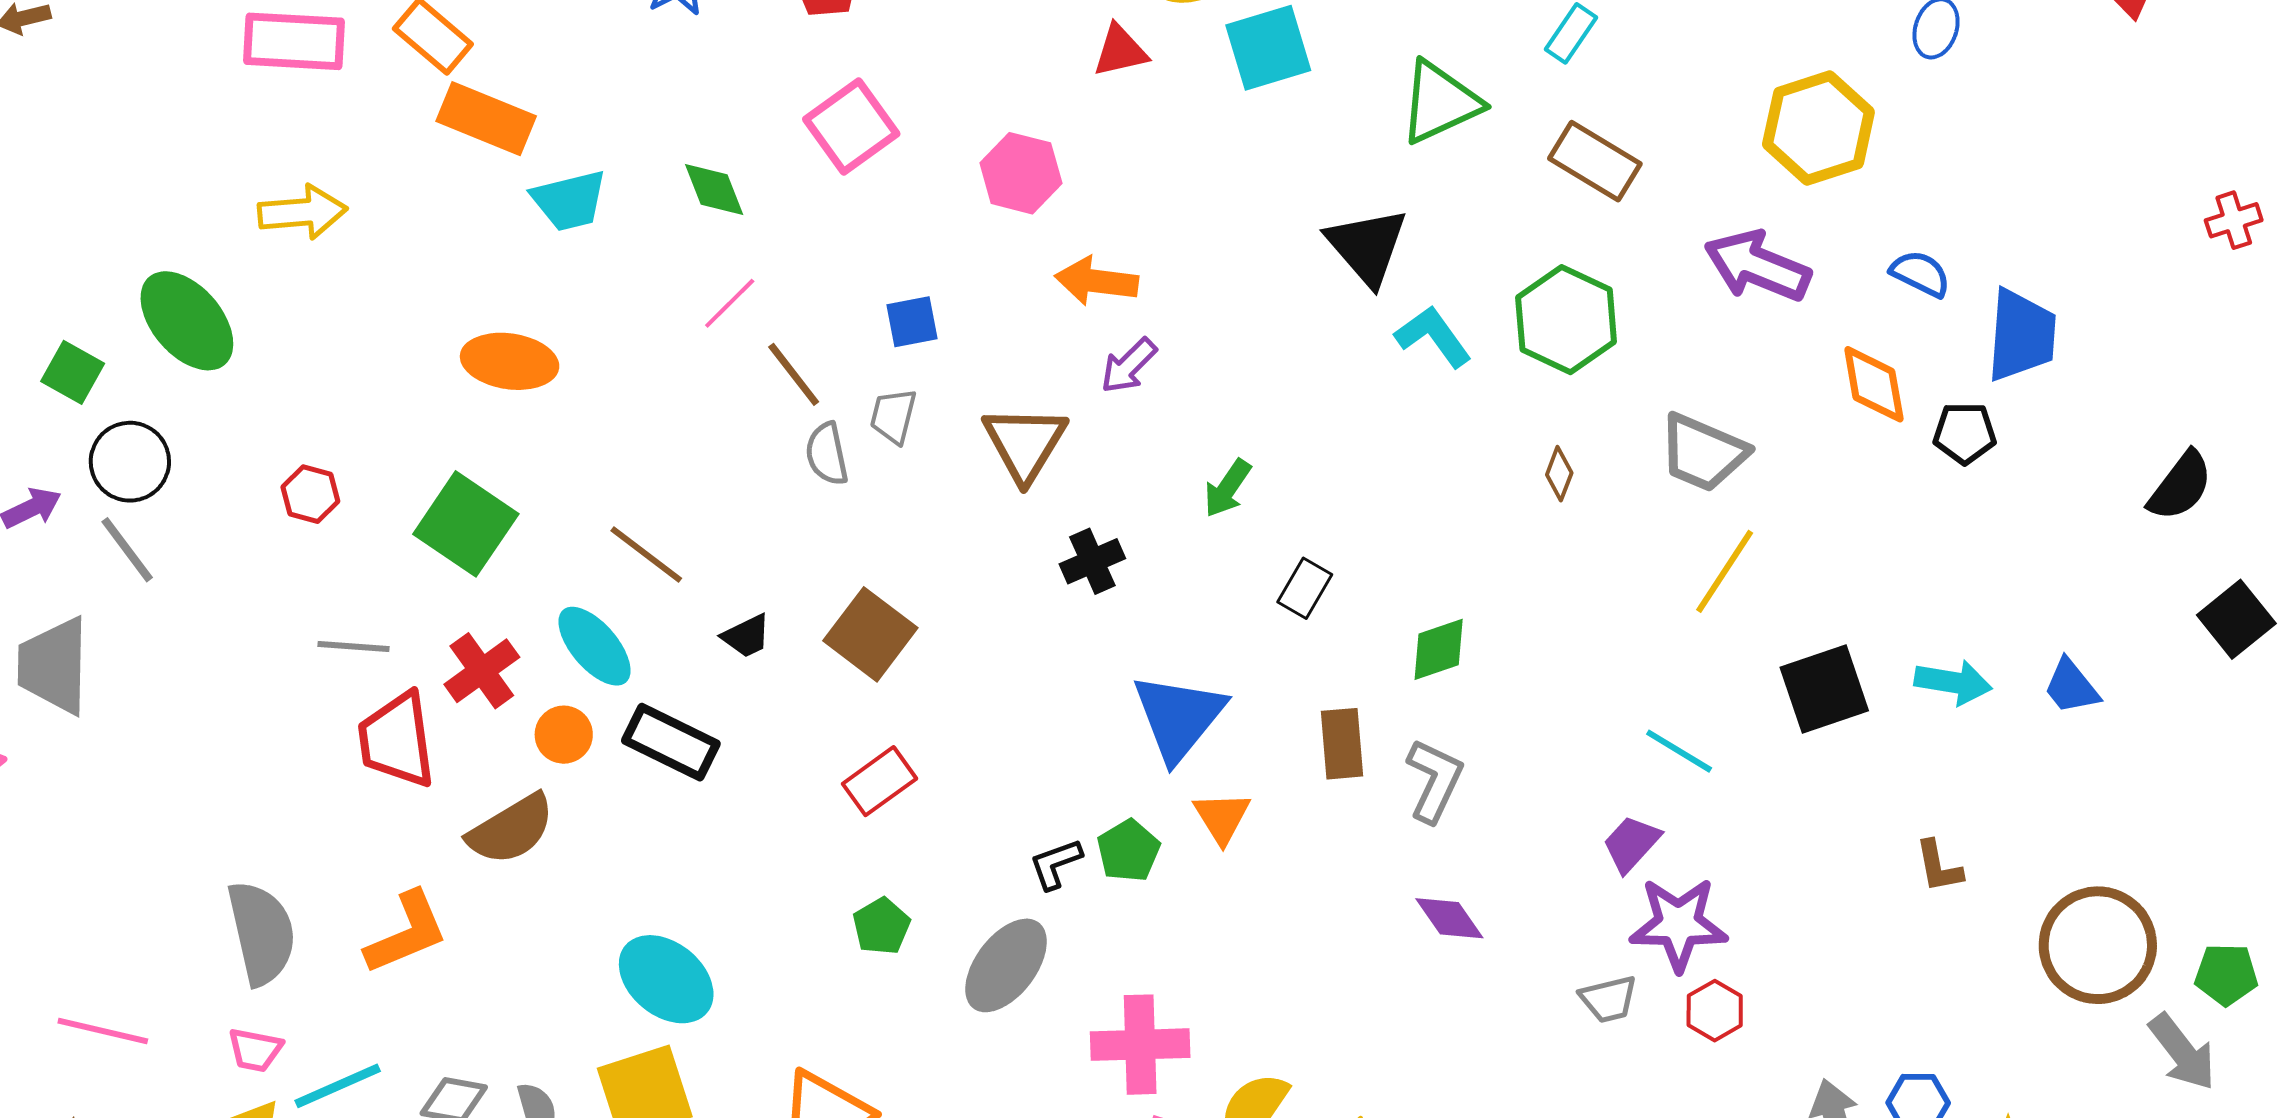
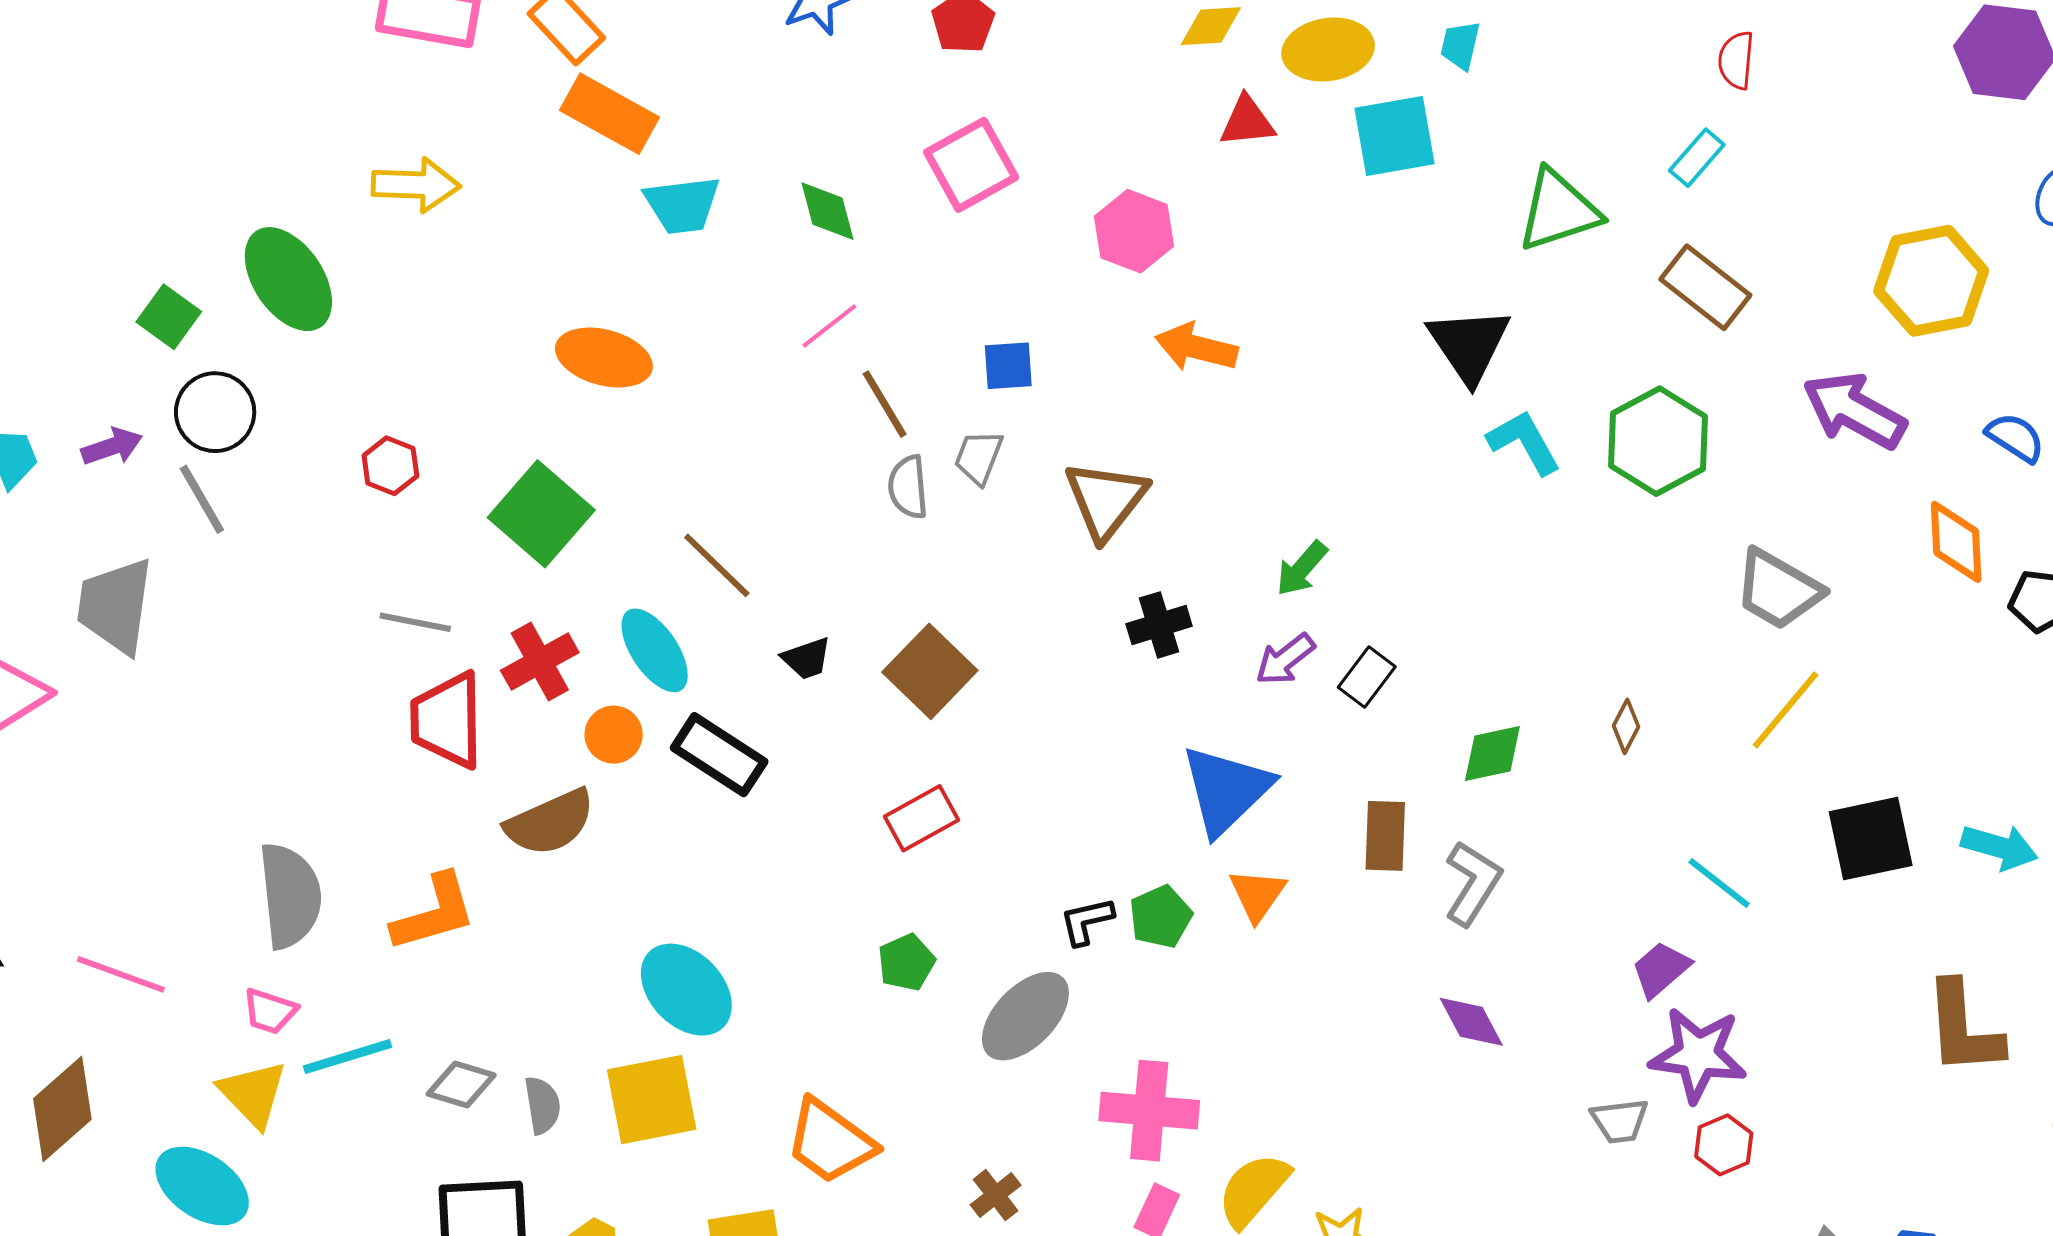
purple arrow: (1129, 366) -> (1285, 659), moved
brown diamond: (1559, 474) -> (1626, 726), moved
brown L-shape: (1939, 866) -> (1963, 1028), size x1.8

